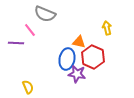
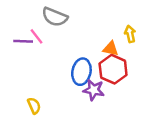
orange triangle: (79, 42) -> (111, 49), moved
purple line: (16, 43) -> (23, 41), moved

